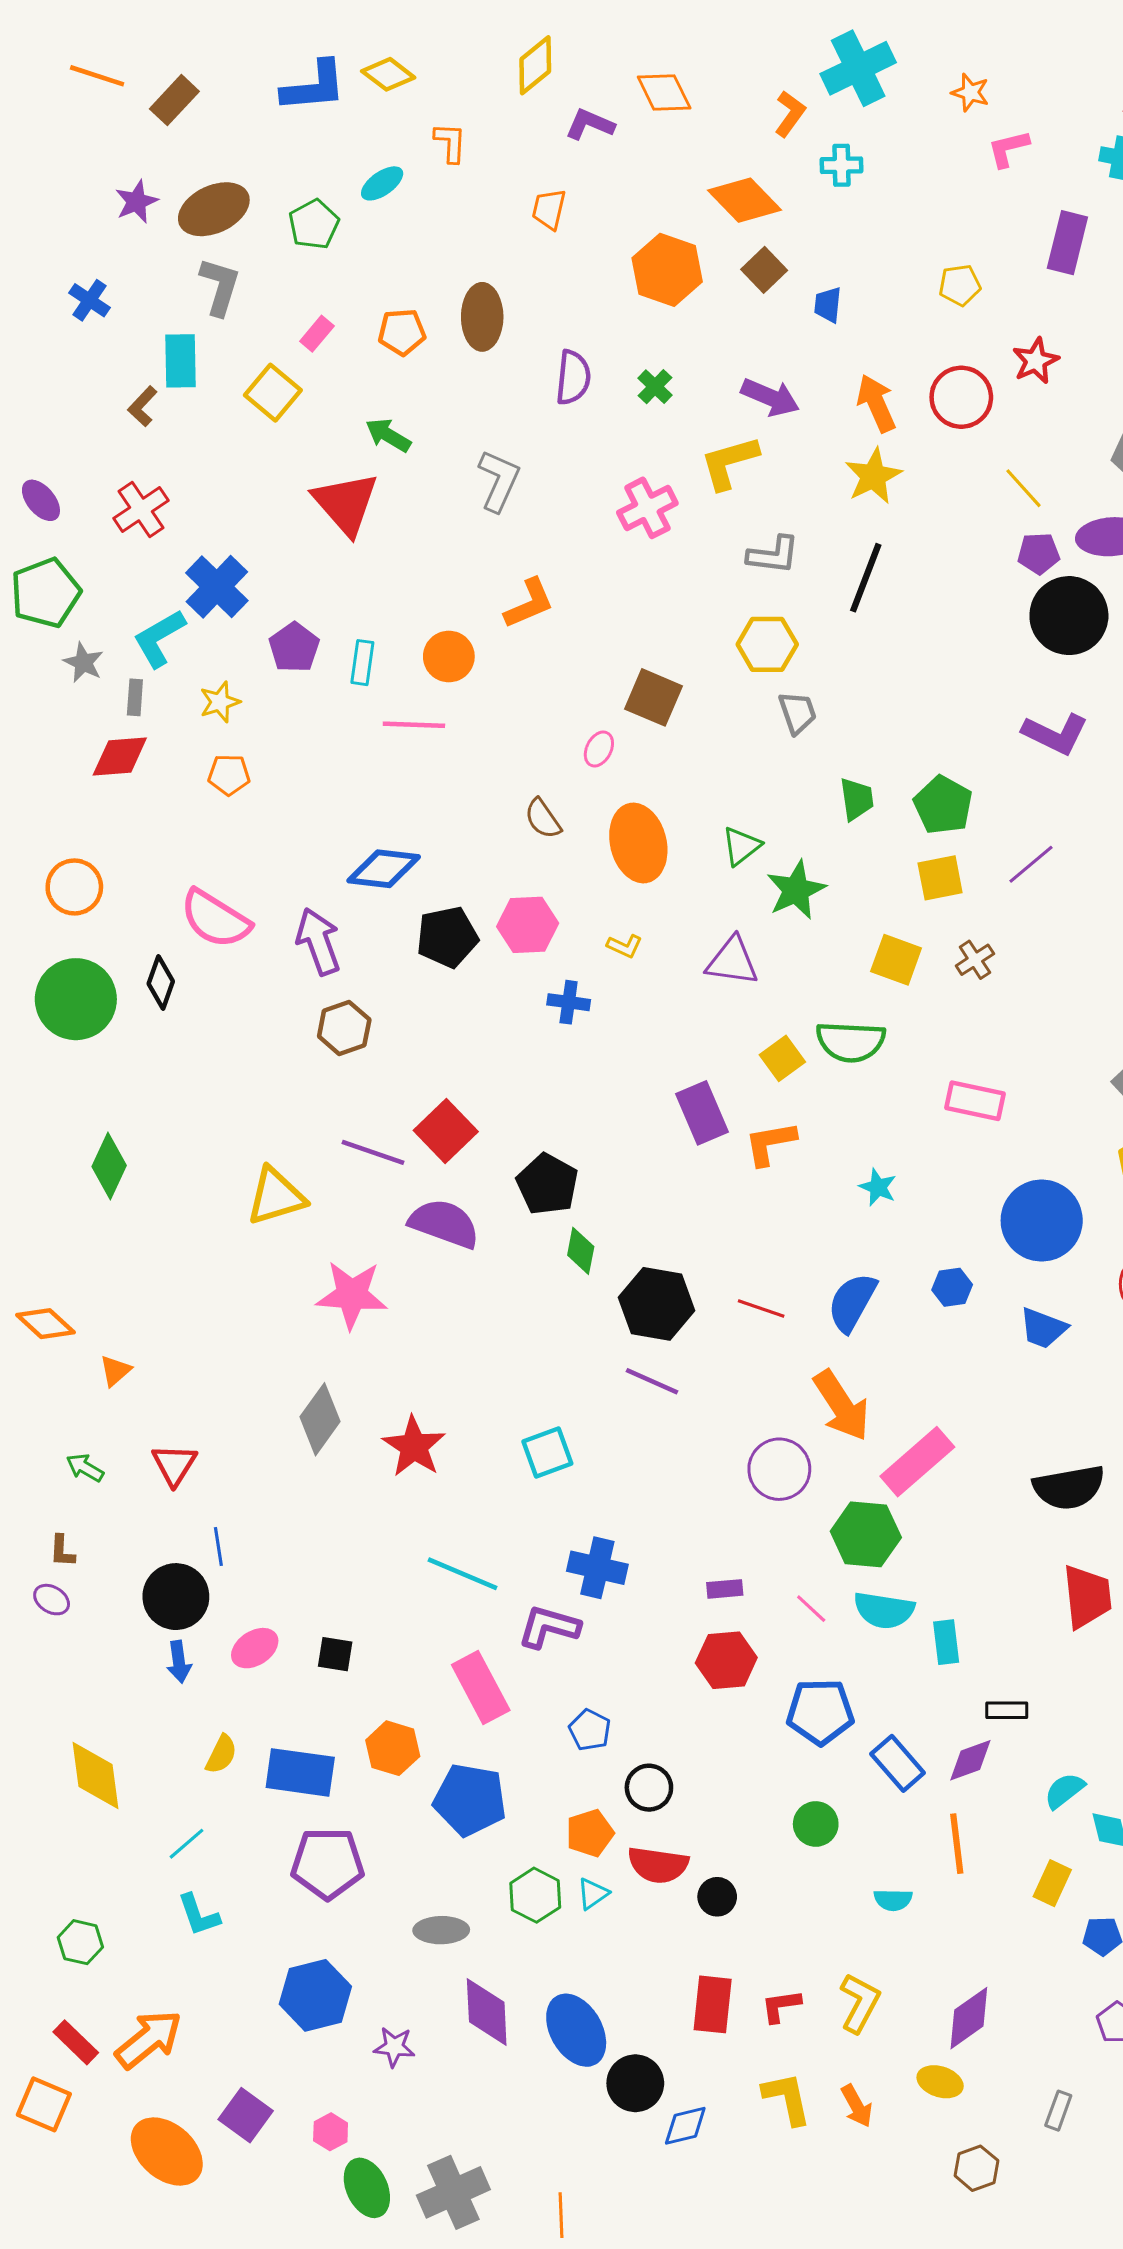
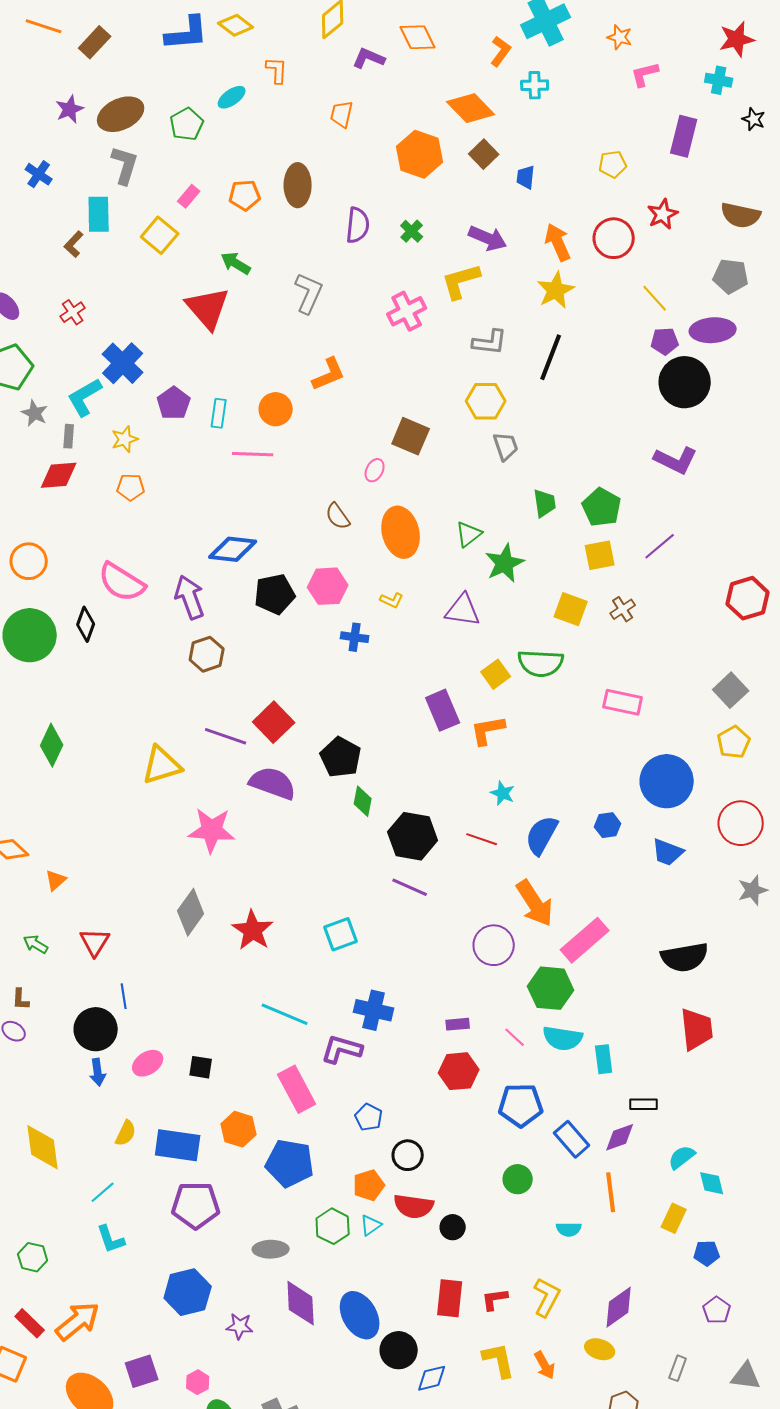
red cross: (141, 509) -> (73, 312), size x0.7
cyan star: (878, 1187) -> (503, 793), moved
purple square: (246, 2115) -> (142, 1371), turned 36

